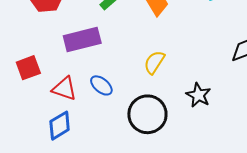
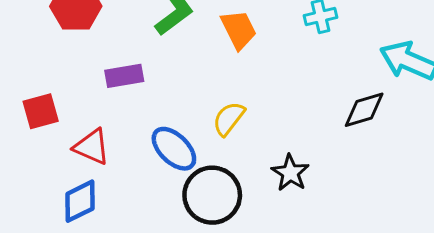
purple rectangle: (82, 40) -> (124, 76), size x0.7
blue ellipse: (101, 85) -> (174, 149), moved, size x1.4

